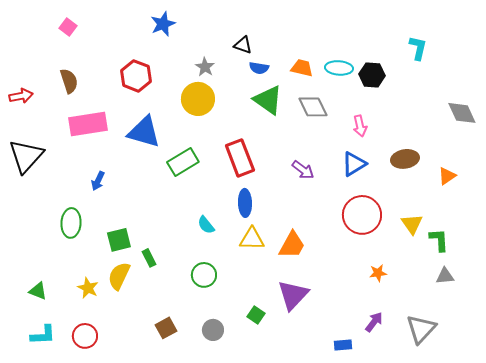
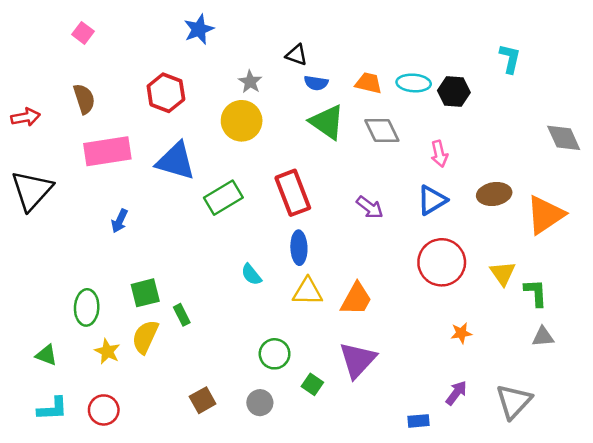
orange triangle: (447, 176) -> (545, 215), size x1.8
green ellipse: (71, 223) -> (87, 307), moved
green circle: (204, 275) -> (275, 354), moved

